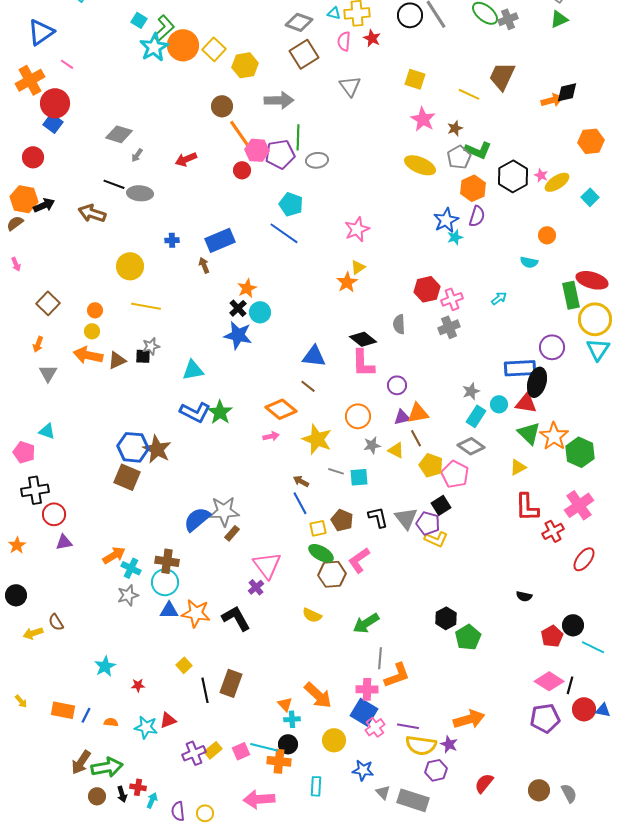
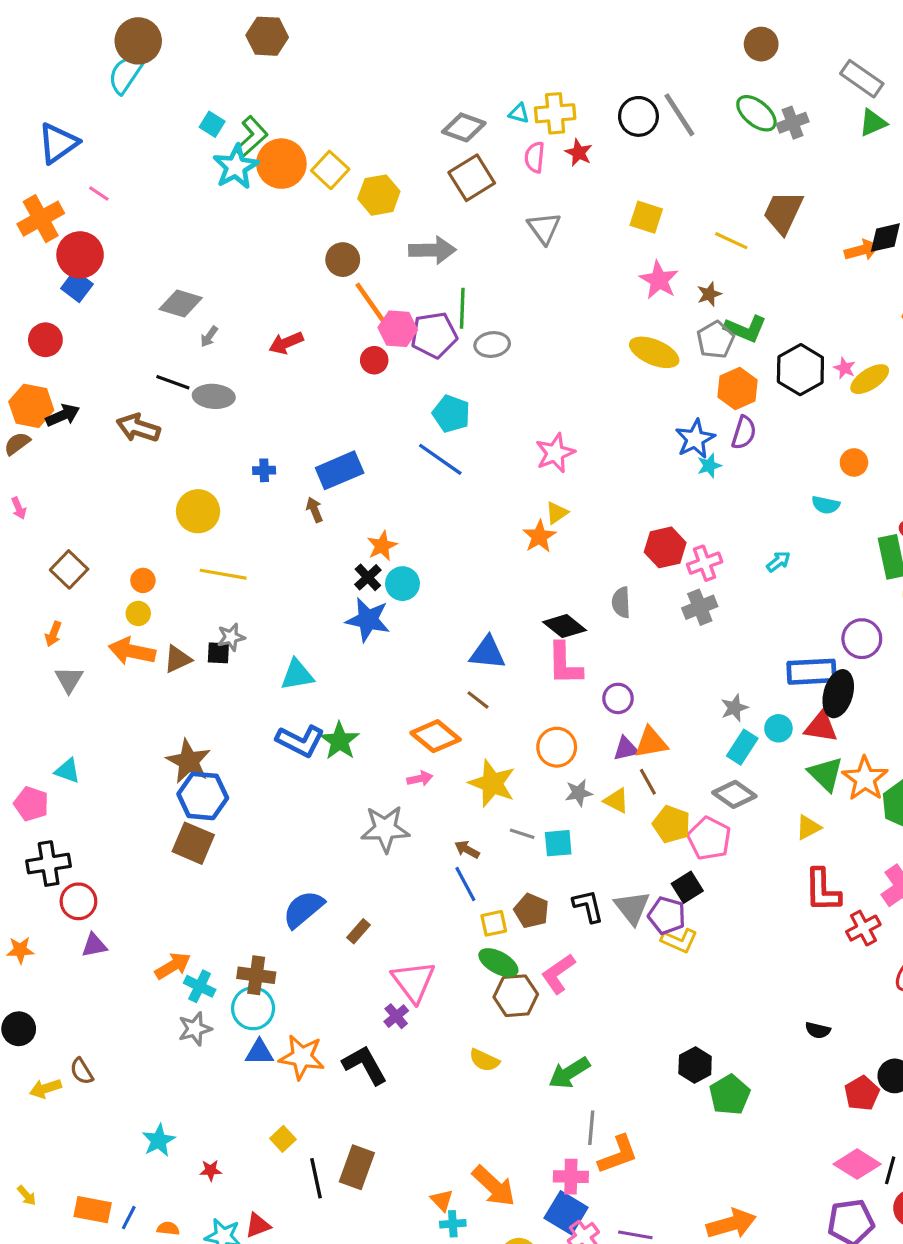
brown star: (157, 449) -> (189, 761), moved
gray star: (224, 511) -> (385, 829), moved
orange star: (17, 545) -> (20, 950), turned 30

